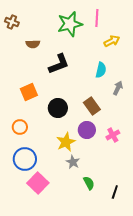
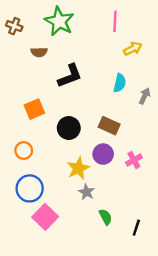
green star: (70, 24) -> (59, 21), moved, turned -30
gray arrow: (118, 88) -> (145, 96), moved
brown rectangle: (92, 106) -> (109, 126), turned -30

